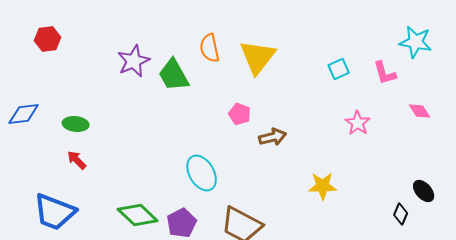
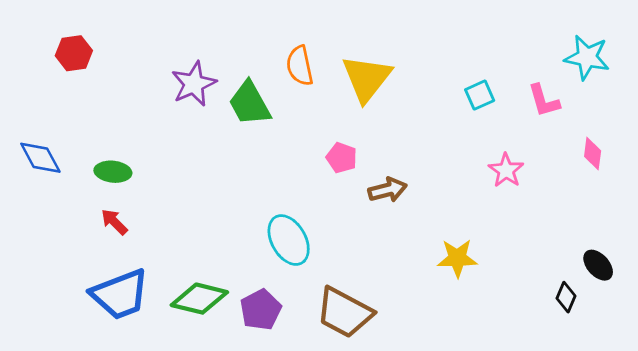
pink diamond: (420, 111) -> (593, 154), turned 40
blue diamond: (24, 114) -> (40, 158), turned 68
blue trapezoid: (55, 212) -> (120, 294), moved, turned -42
green diamond: (138, 215) -> (199, 299), turned -30

